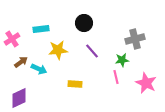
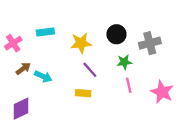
black circle: (84, 23) -> (116, 34), moved
yellow star: (58, 50) -> (81, 43), moved
purple line: (92, 51) -> (90, 70), moved
green star: (122, 60) -> (124, 62), moved

